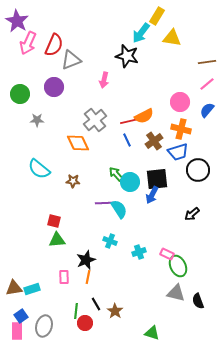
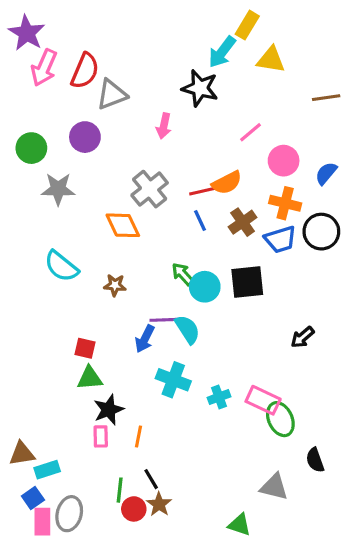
pink line: (207, 84) -> (250, 132), moved
gray star: (37, 120) -> (58, 189), size x1.5
black circle: (198, 170) -> (321, 232), moved
blue arrow: (152, 195) -> (145, 339), moved
cyan cross: (110, 241) -> (173, 380), size x1.5
pink rectangle: (167, 254) -> (263, 400), size x1.5
black star: (86, 260) -> (109, 410), moved
cyan rectangle: (32, 289) -> (47, 470), moved
gray triangle: (176, 293) -> (274, 487), moved
black semicircle: (198, 301) -> (315, 460), moved
brown star: (115, 311) -> (159, 504), moved
pink rectangle: (17, 331) -> (42, 522), moved

